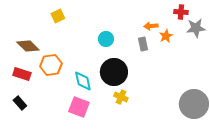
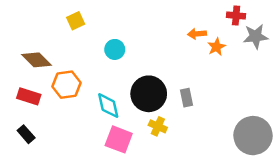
cyan circle: (106, 39) -> (115, 49), moved
gray rectangle: (143, 44) -> (186, 98), moved
pink square: (79, 107) -> (119, 139), moved

